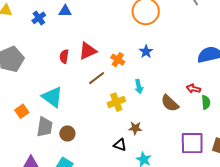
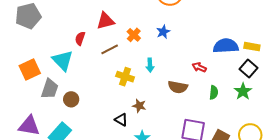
red semicircle: (64, 56) -> (80, 38), moved
red arrow: (193, 89) -> (199, 67), moved
yellow cross: (116, 102) -> (125, 77), turned 30
brown semicircle: (170, 103) -> (178, 87), turned -42
orange square: (22, 111) -> (30, 69), size x1.5

